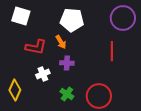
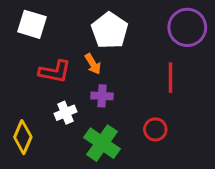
white pentagon: (72, 20) -> (110, 30), turned 30
green cross: (67, 94) -> (102, 143), size x1.6
red circle: (99, 96) -> (155, 129), moved, size x0.6

